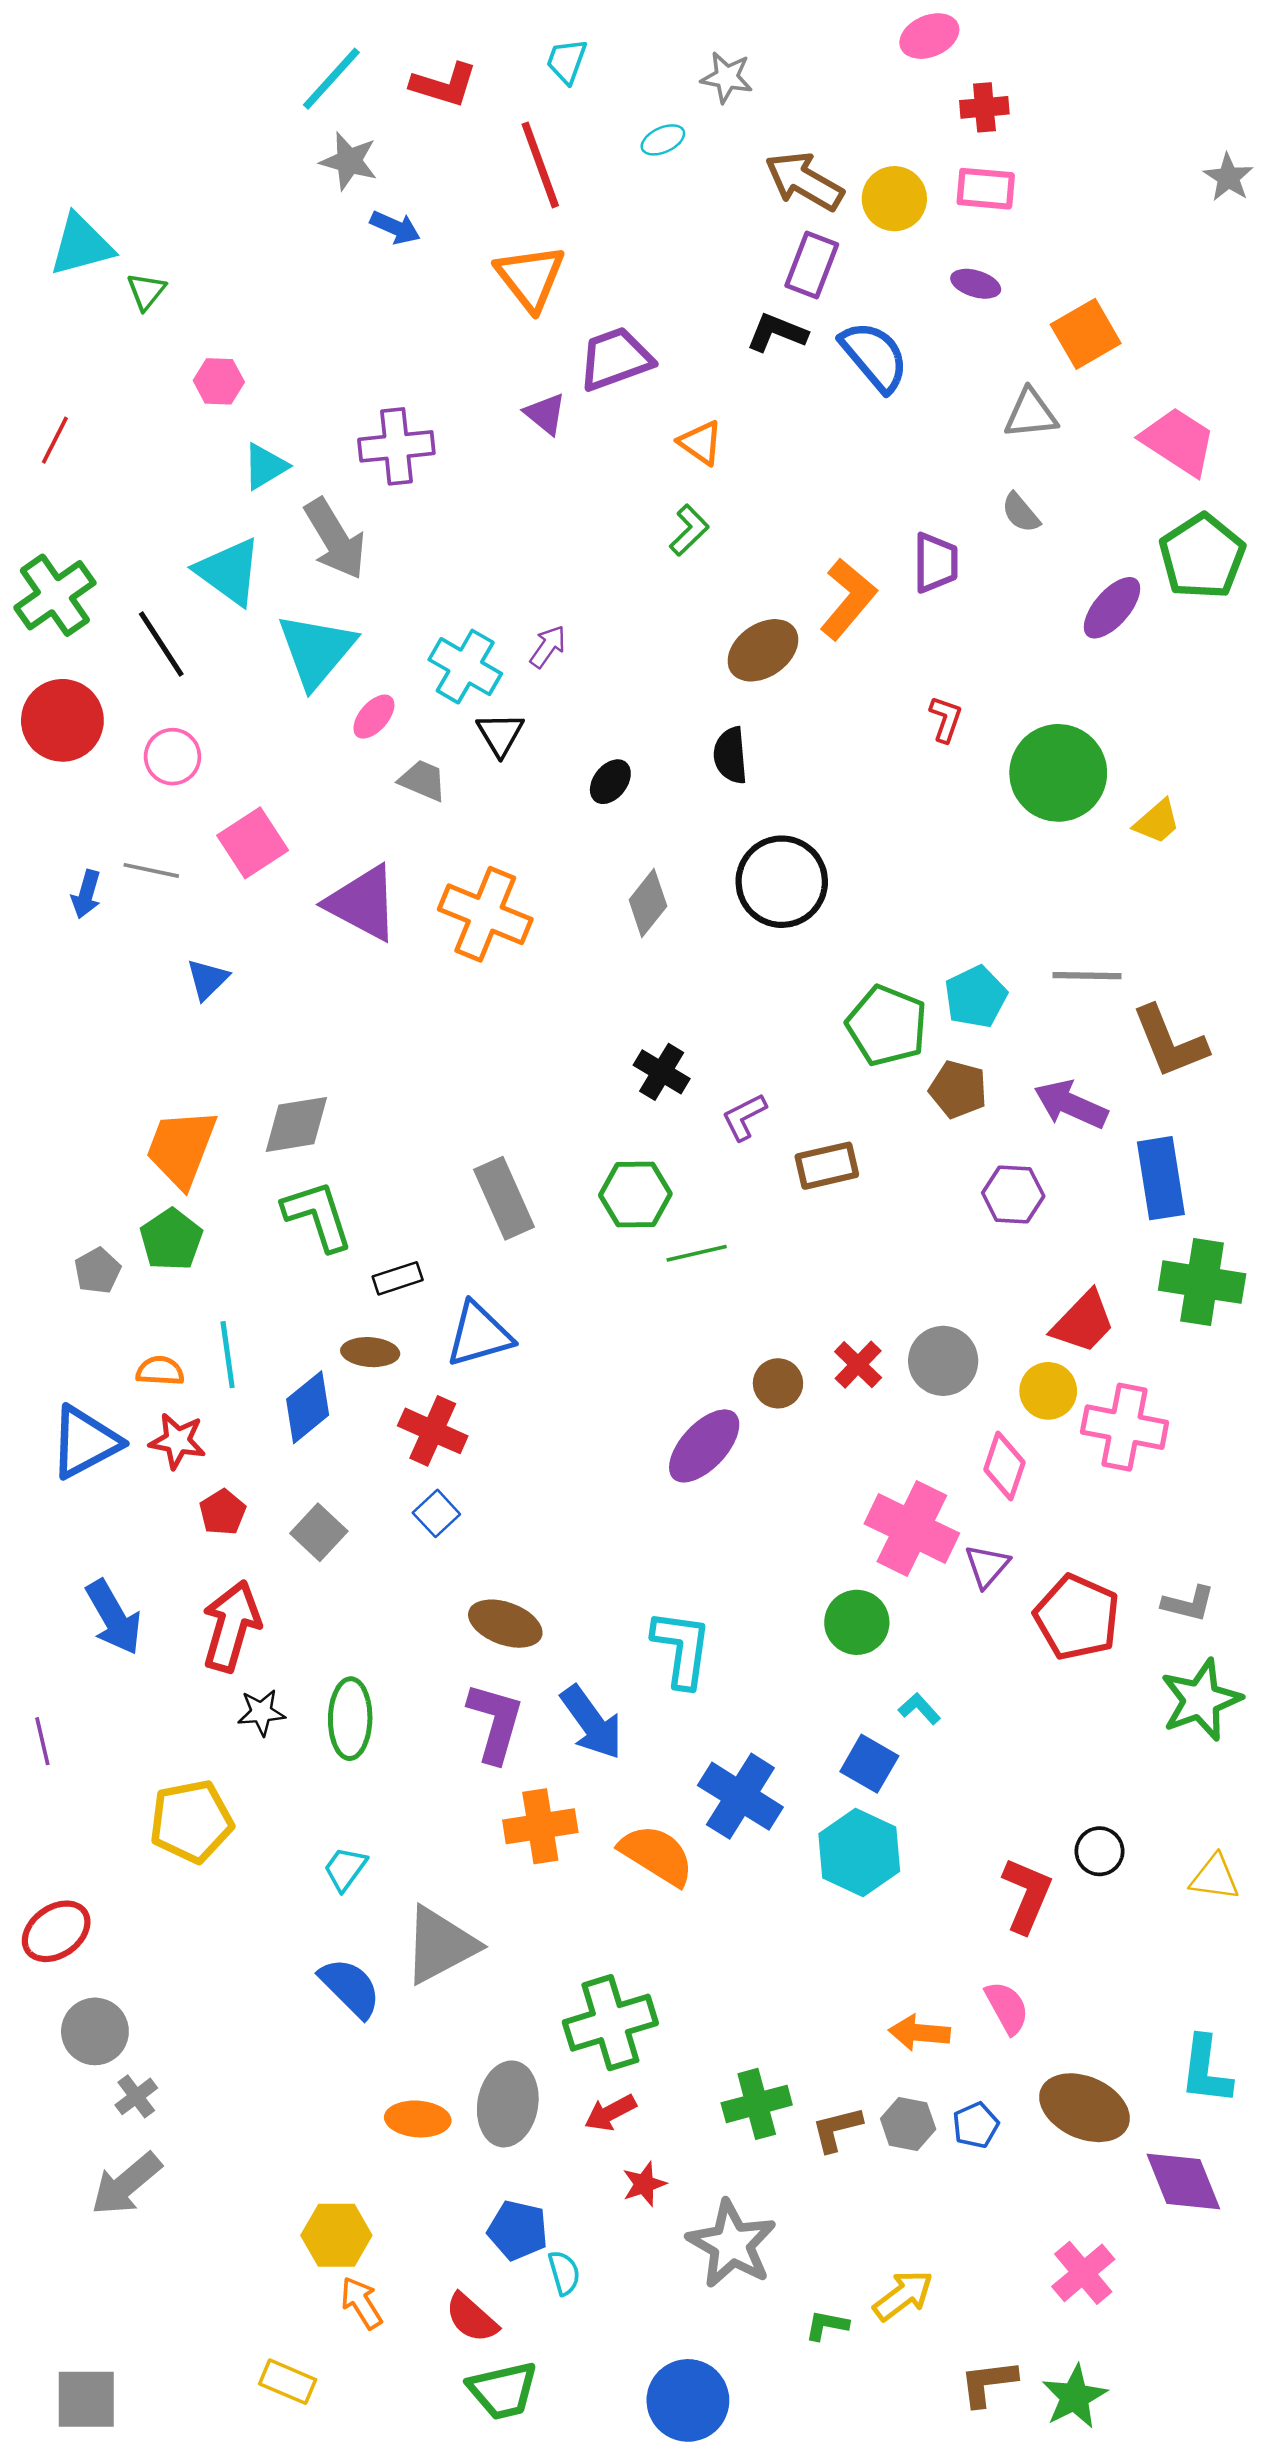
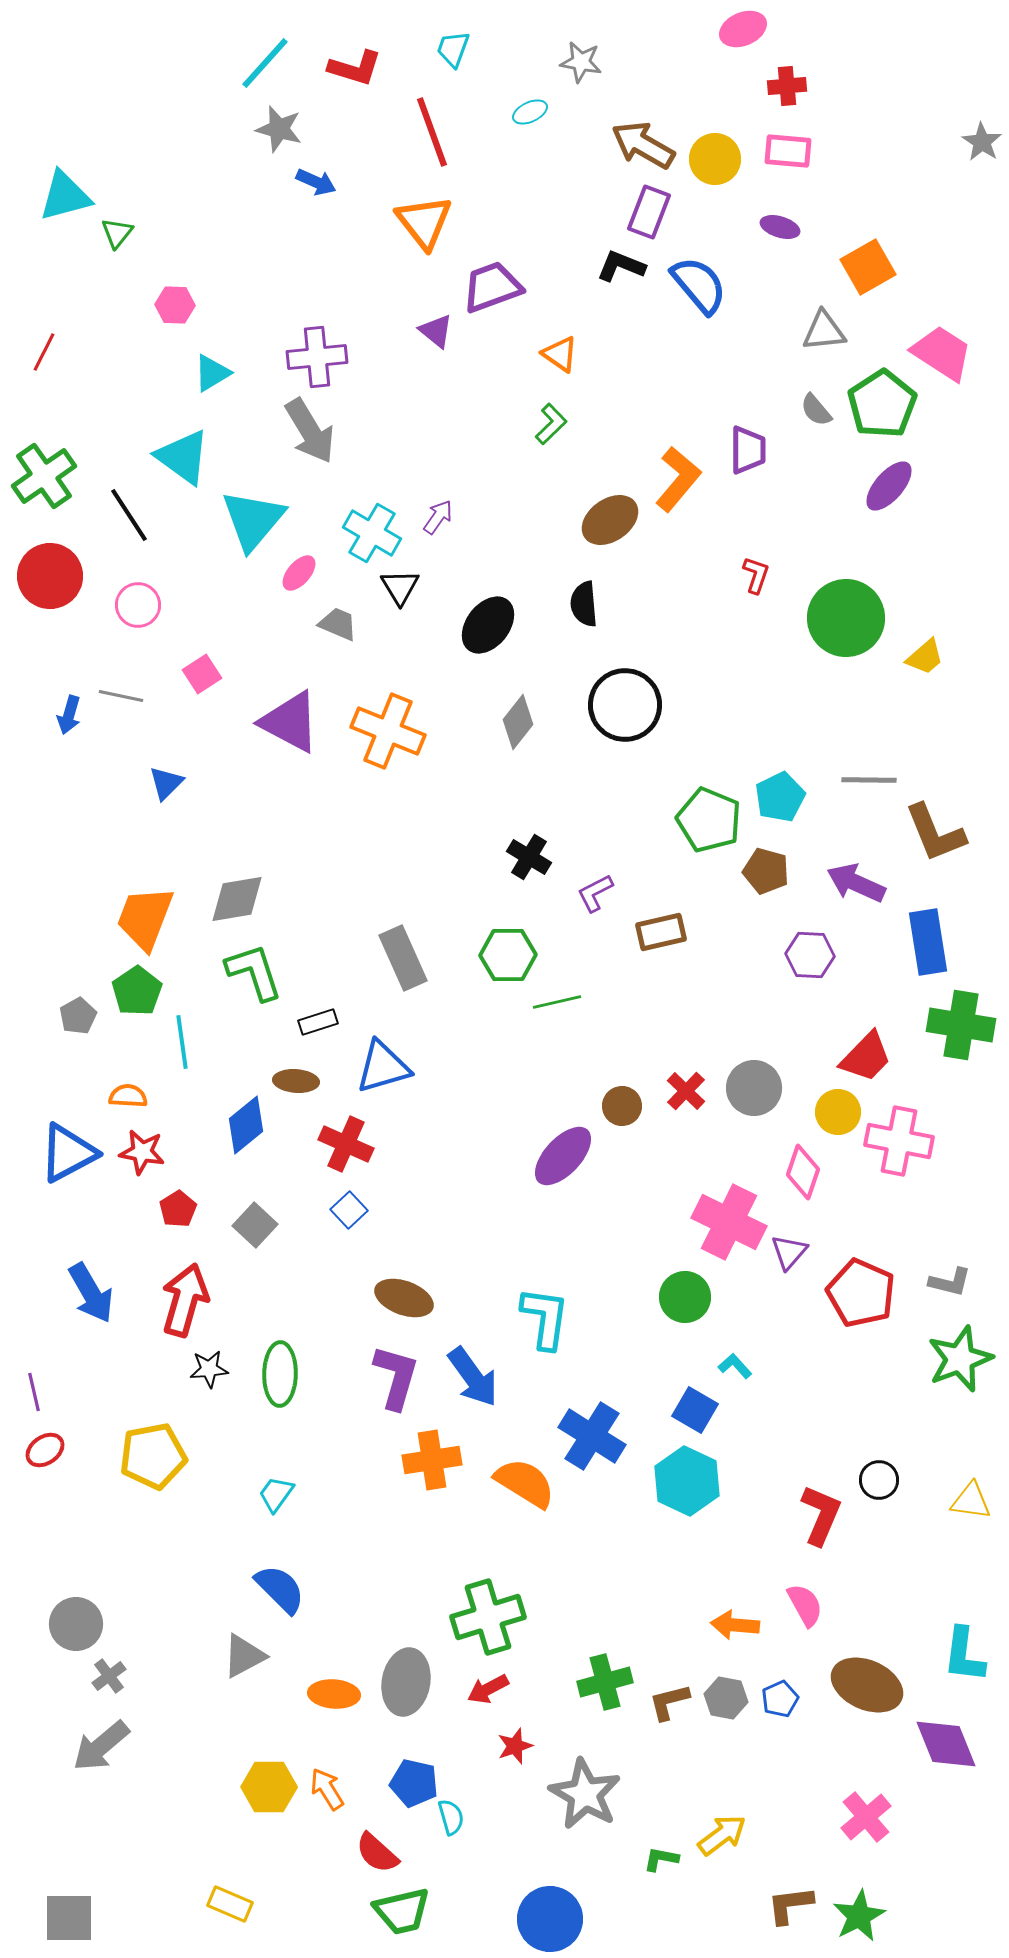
gray arrow: (335, 539) -> (310, 431), moved
green pentagon: (1202, 556) -> (882, 404), moved
black ellipse: (610, 782) -> (488, 625), size x1.6
pink square: (253, 843) -> (202, 674), size x0.7
cyan line: (228, 1355) -> (182, 1042), moved
red ellipse: (56, 1931) -> (45, 1450), moved, size x0.7
gray triangle: (440, 1945) -> (244, 1656), moved, size x0.7
orange arrow: (361, 2303) -> (327, 1789), moved

